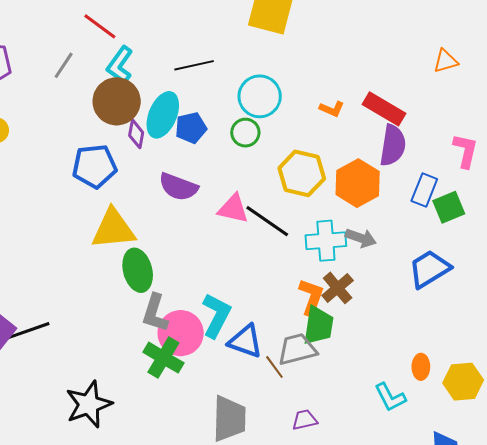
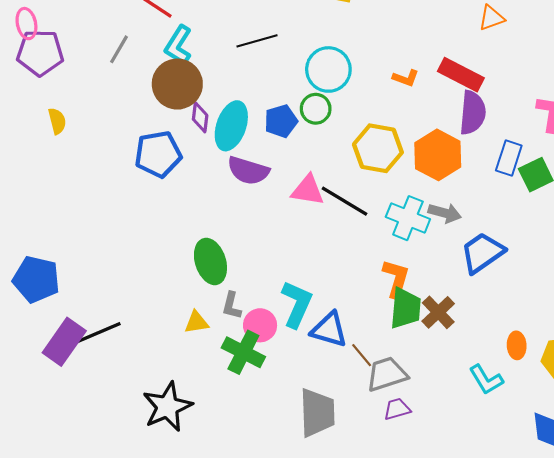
orange triangle: (445, 61) -> (492, 18), moved
cyan ellipse: (163, 115) -> (231, 126), moved
blue pentagon: (191, 128) -> (281, 121), moved
yellow triangle: (113, 229) -> (196, 322), moved, size x0.5
cyan cross: (326, 241) -> (408, 218), turned 30
blue trapezoid: (429, 269) -> (482, 253), moved
brown cross: (338, 288) -> (438, 312), moved
gray L-shape: (155, 313) -> (232, 306), size x0.7
pink circle: (181, 333) -> (260, 325), size x0.7
gray trapezoid: (297, 349) -> (387, 374), moved

